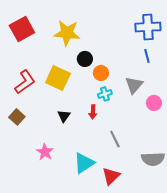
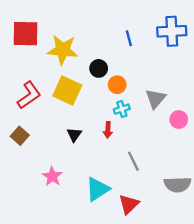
red square: (22, 29) -> (26, 34), turned 30
yellow star: (67, 33) -> (63, 50), moved
blue line: (147, 56) -> (129, 38), moved

